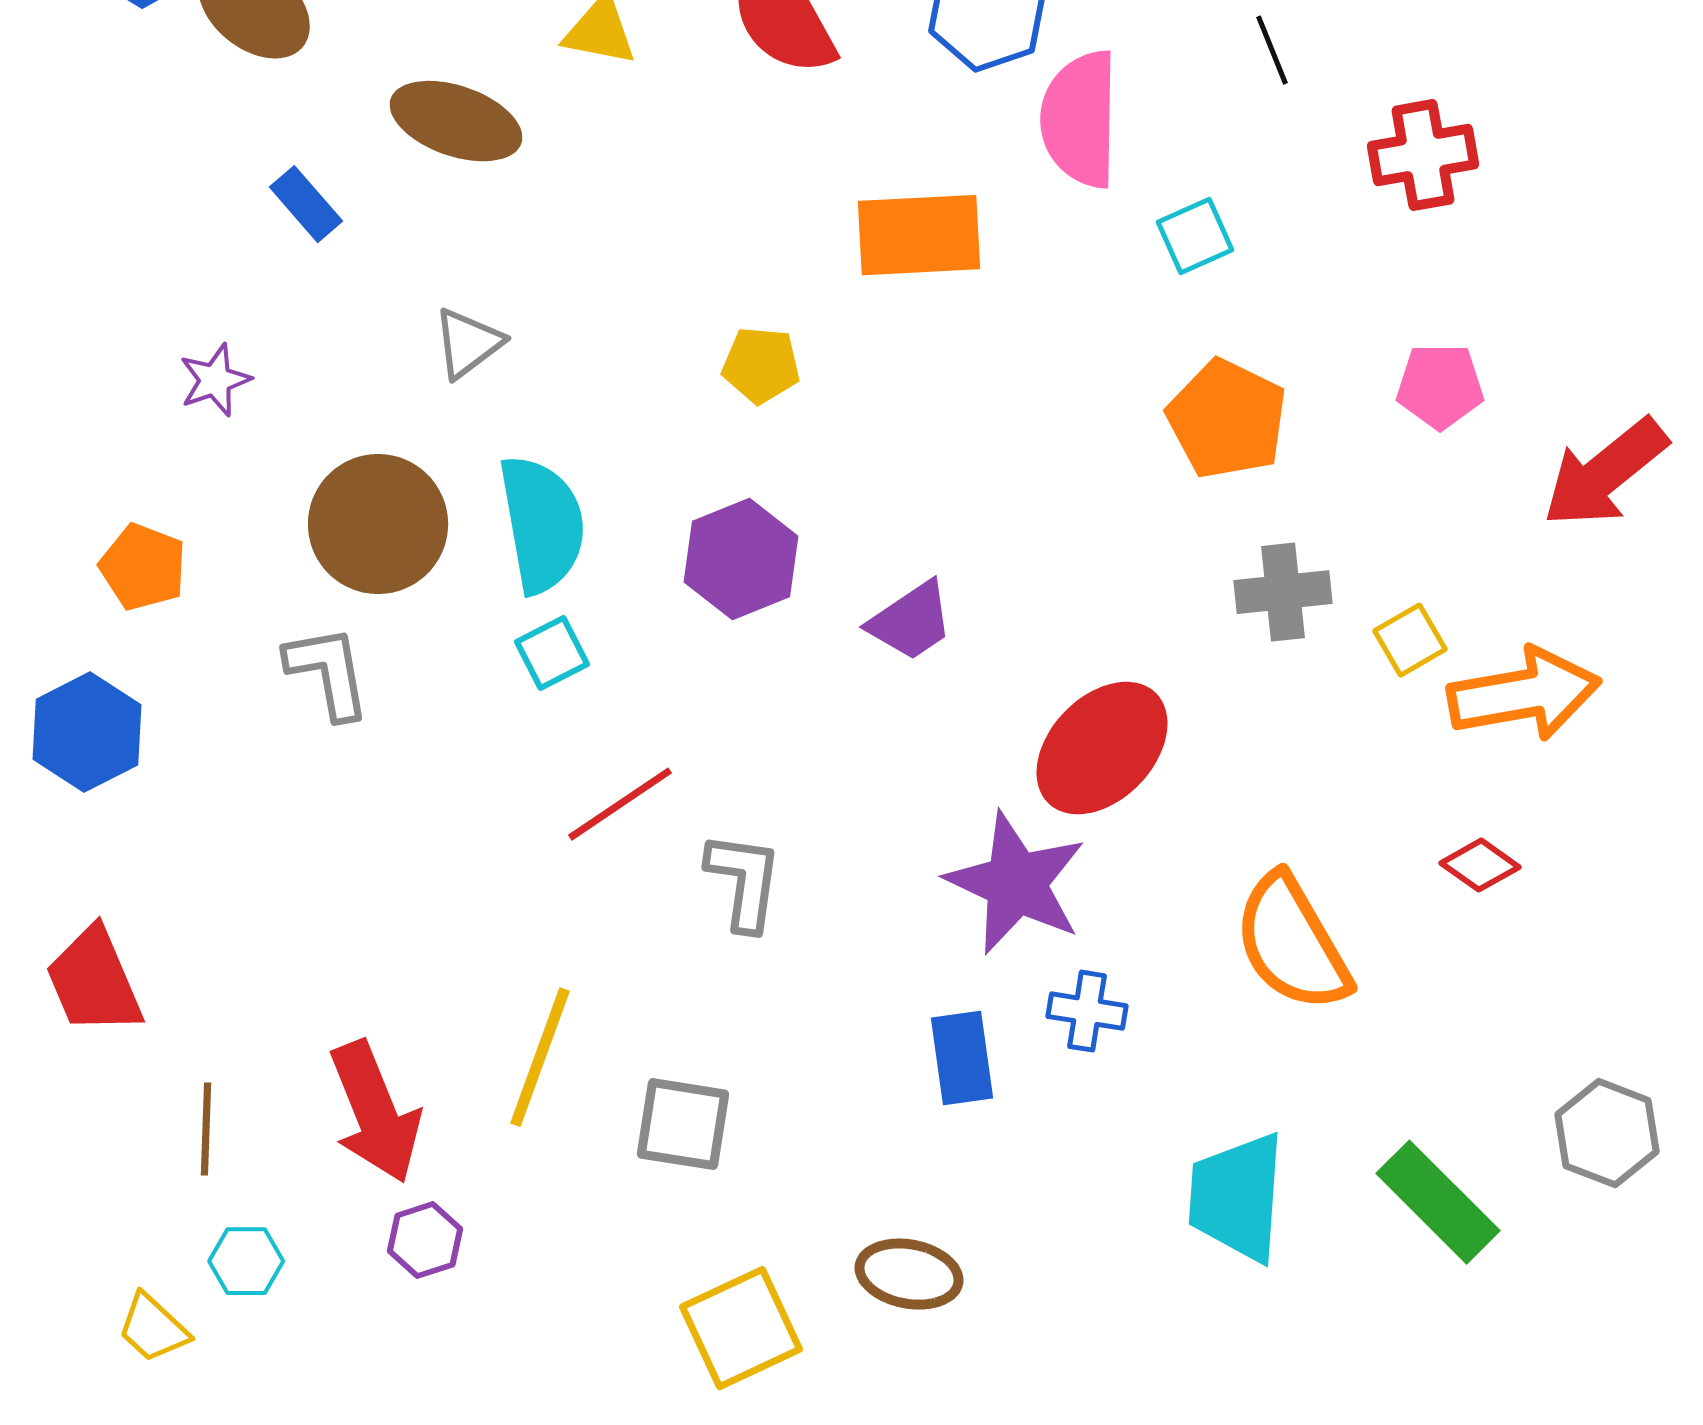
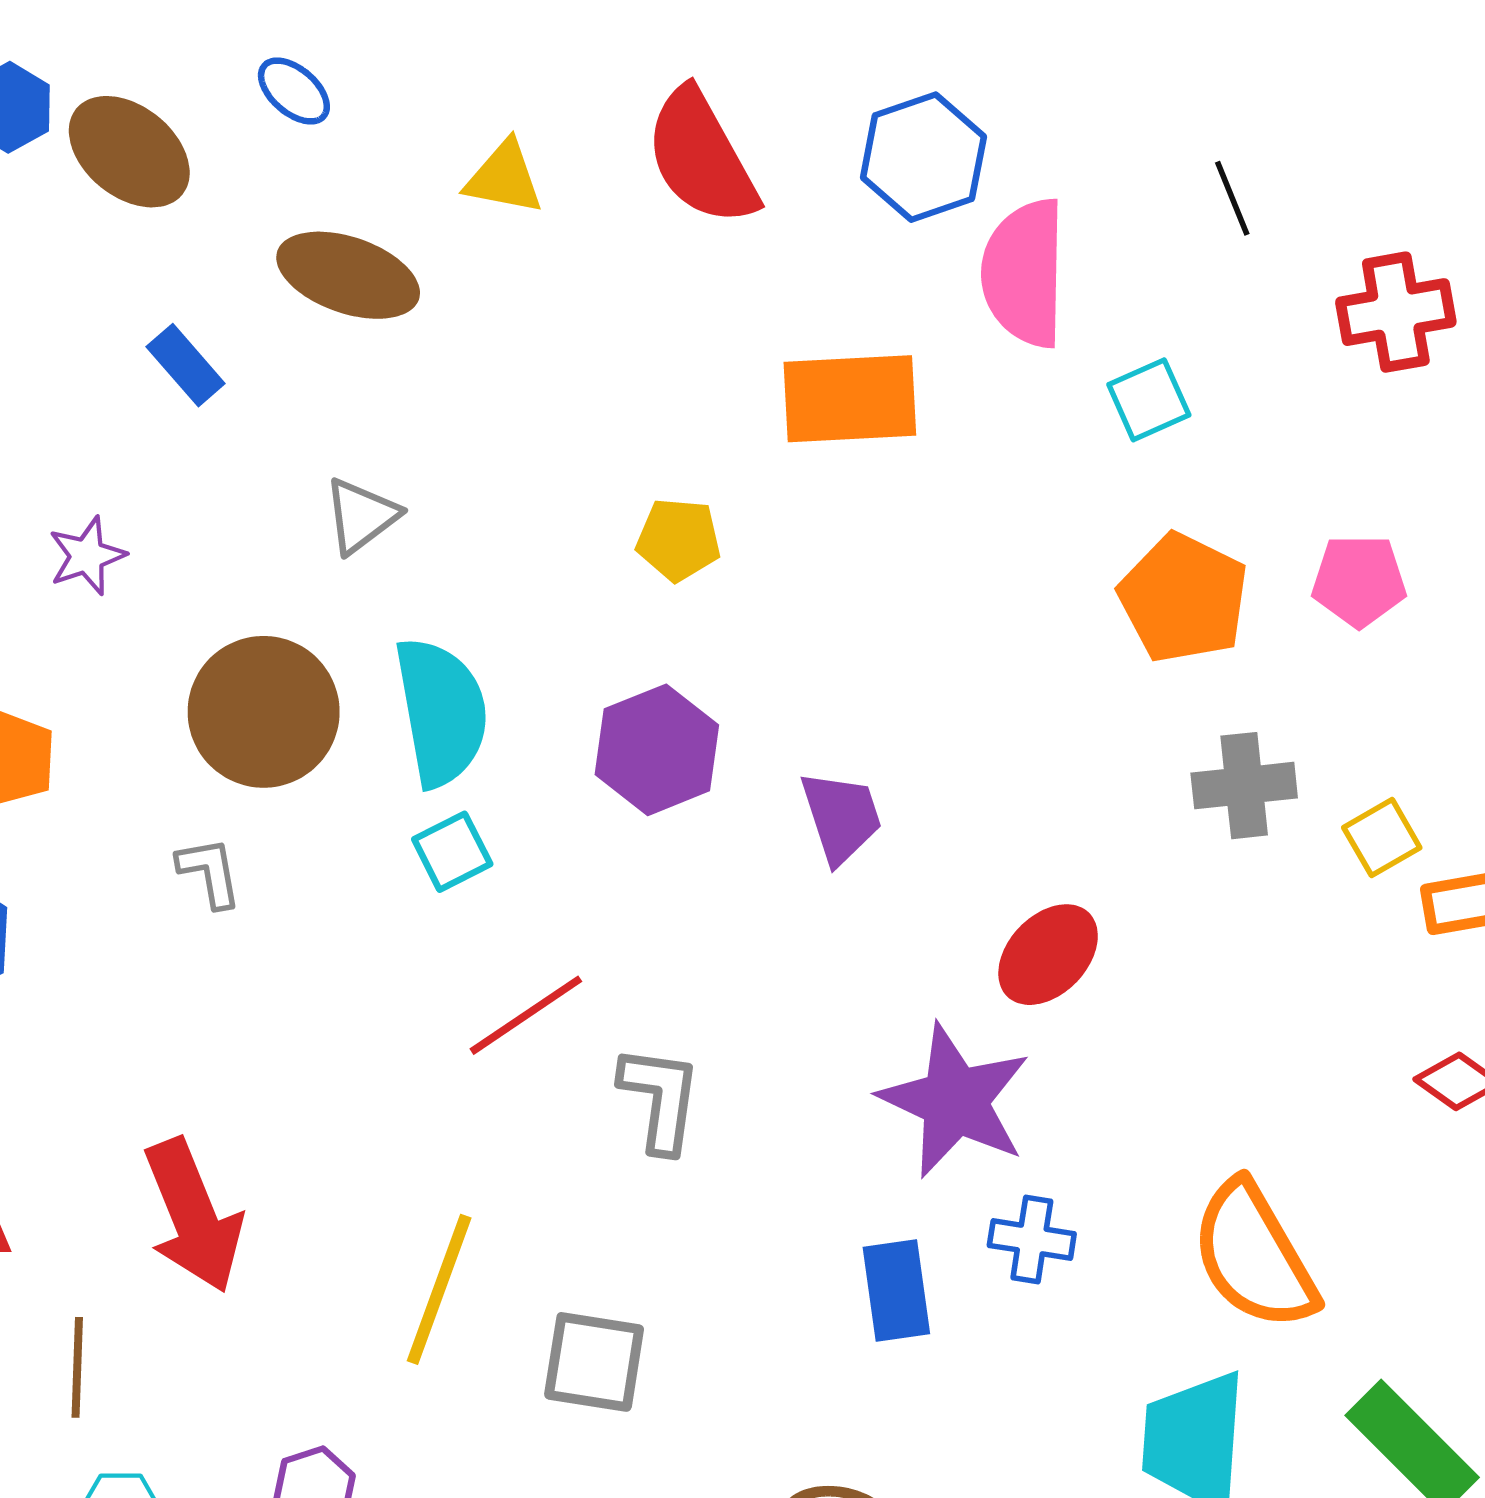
pink pentagon: (1440, 386) -> (1359, 581), moved
purple trapezoid: (911, 621) -> (841, 817), turned -74
gray L-shape: (328, 672) -> (209, 872), size x0.7
red ellipse: (1102, 748) -> (1048, 955), size x0.7
orange semicircle: (1292, 943) -> (1254, 1256), moved
red arrow: (375, 1112) -> (193, 1216), moved

